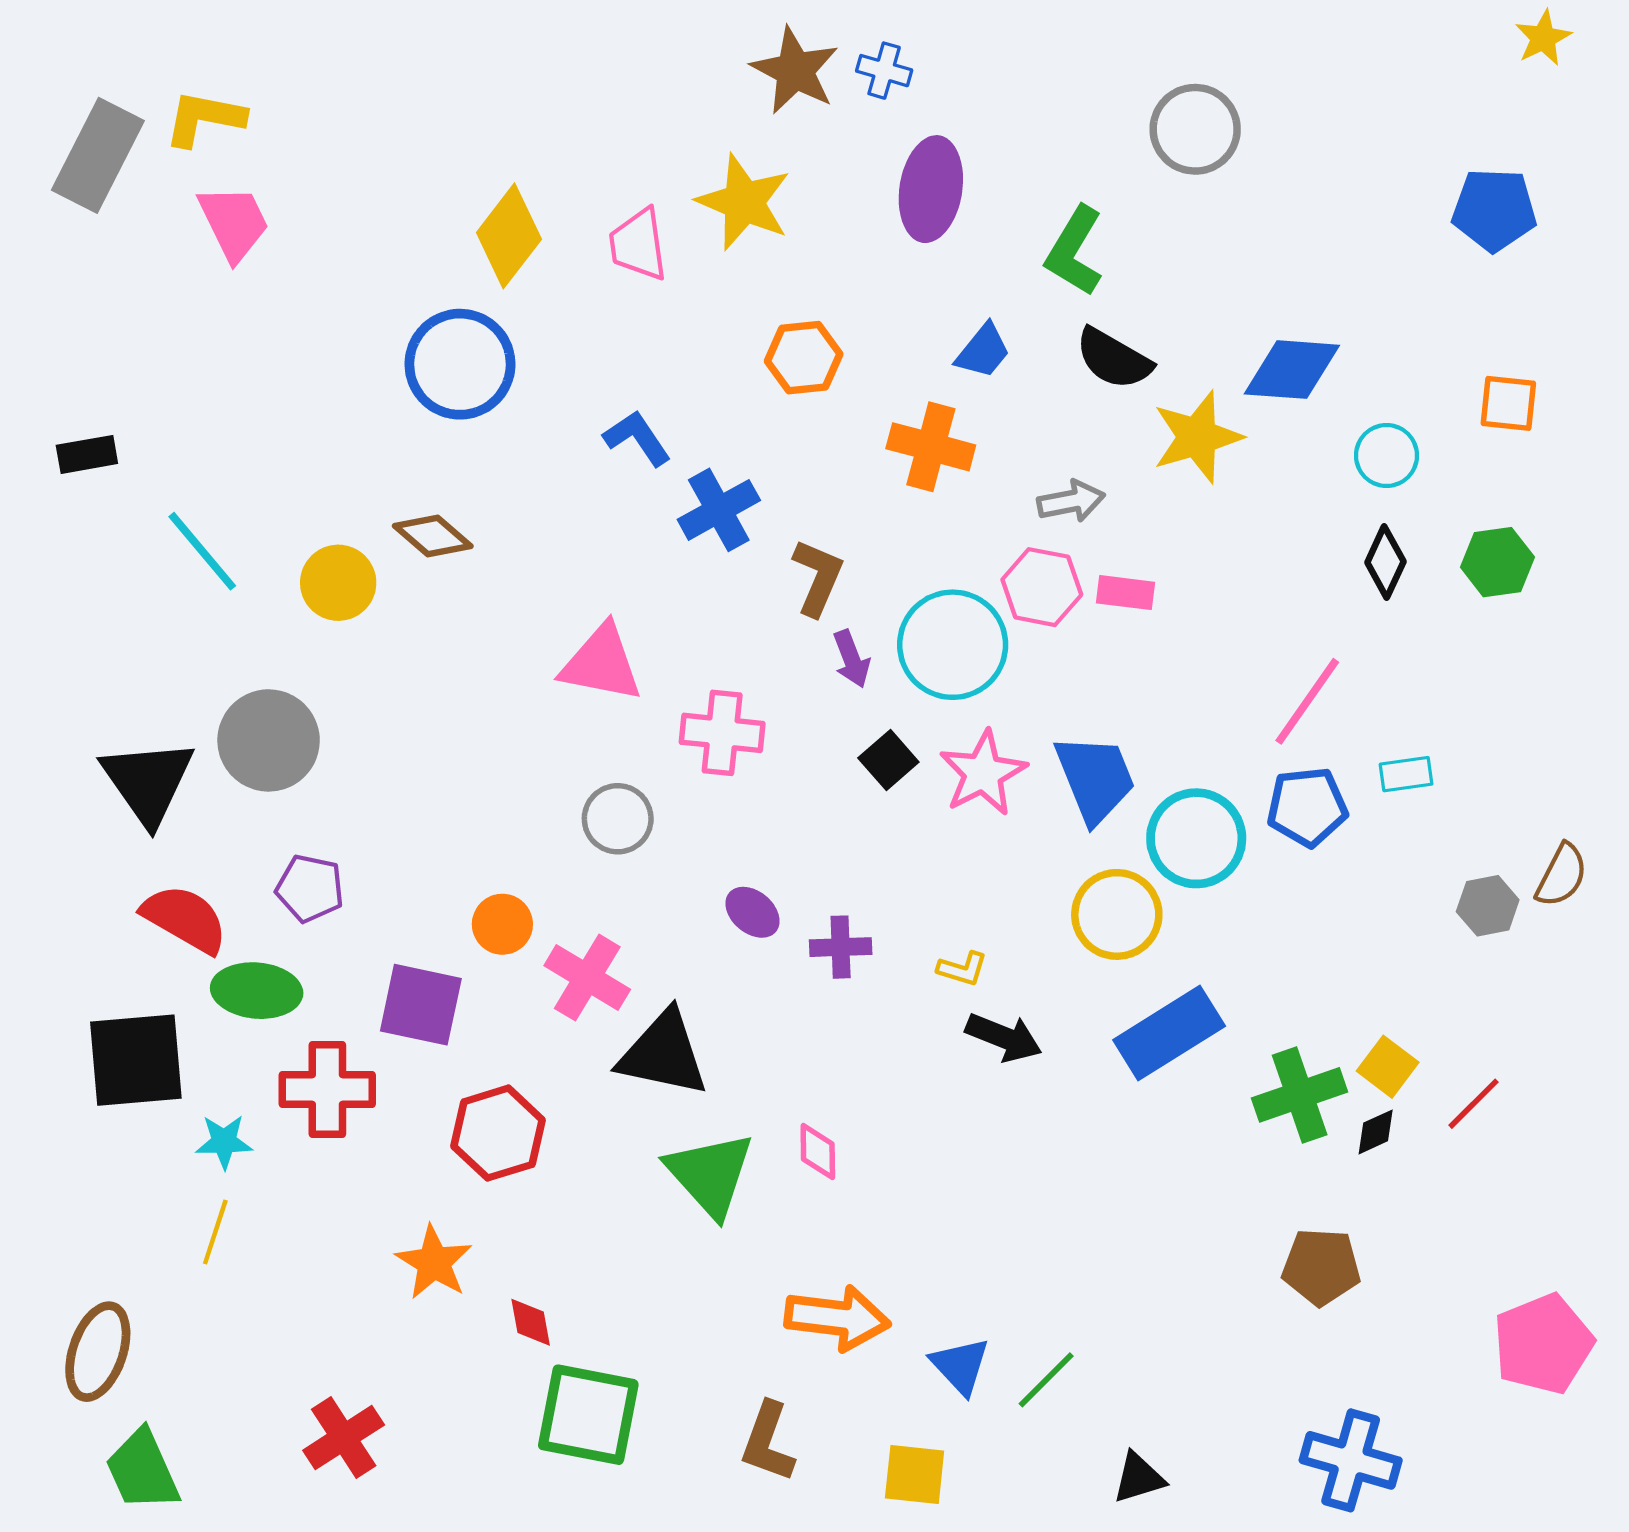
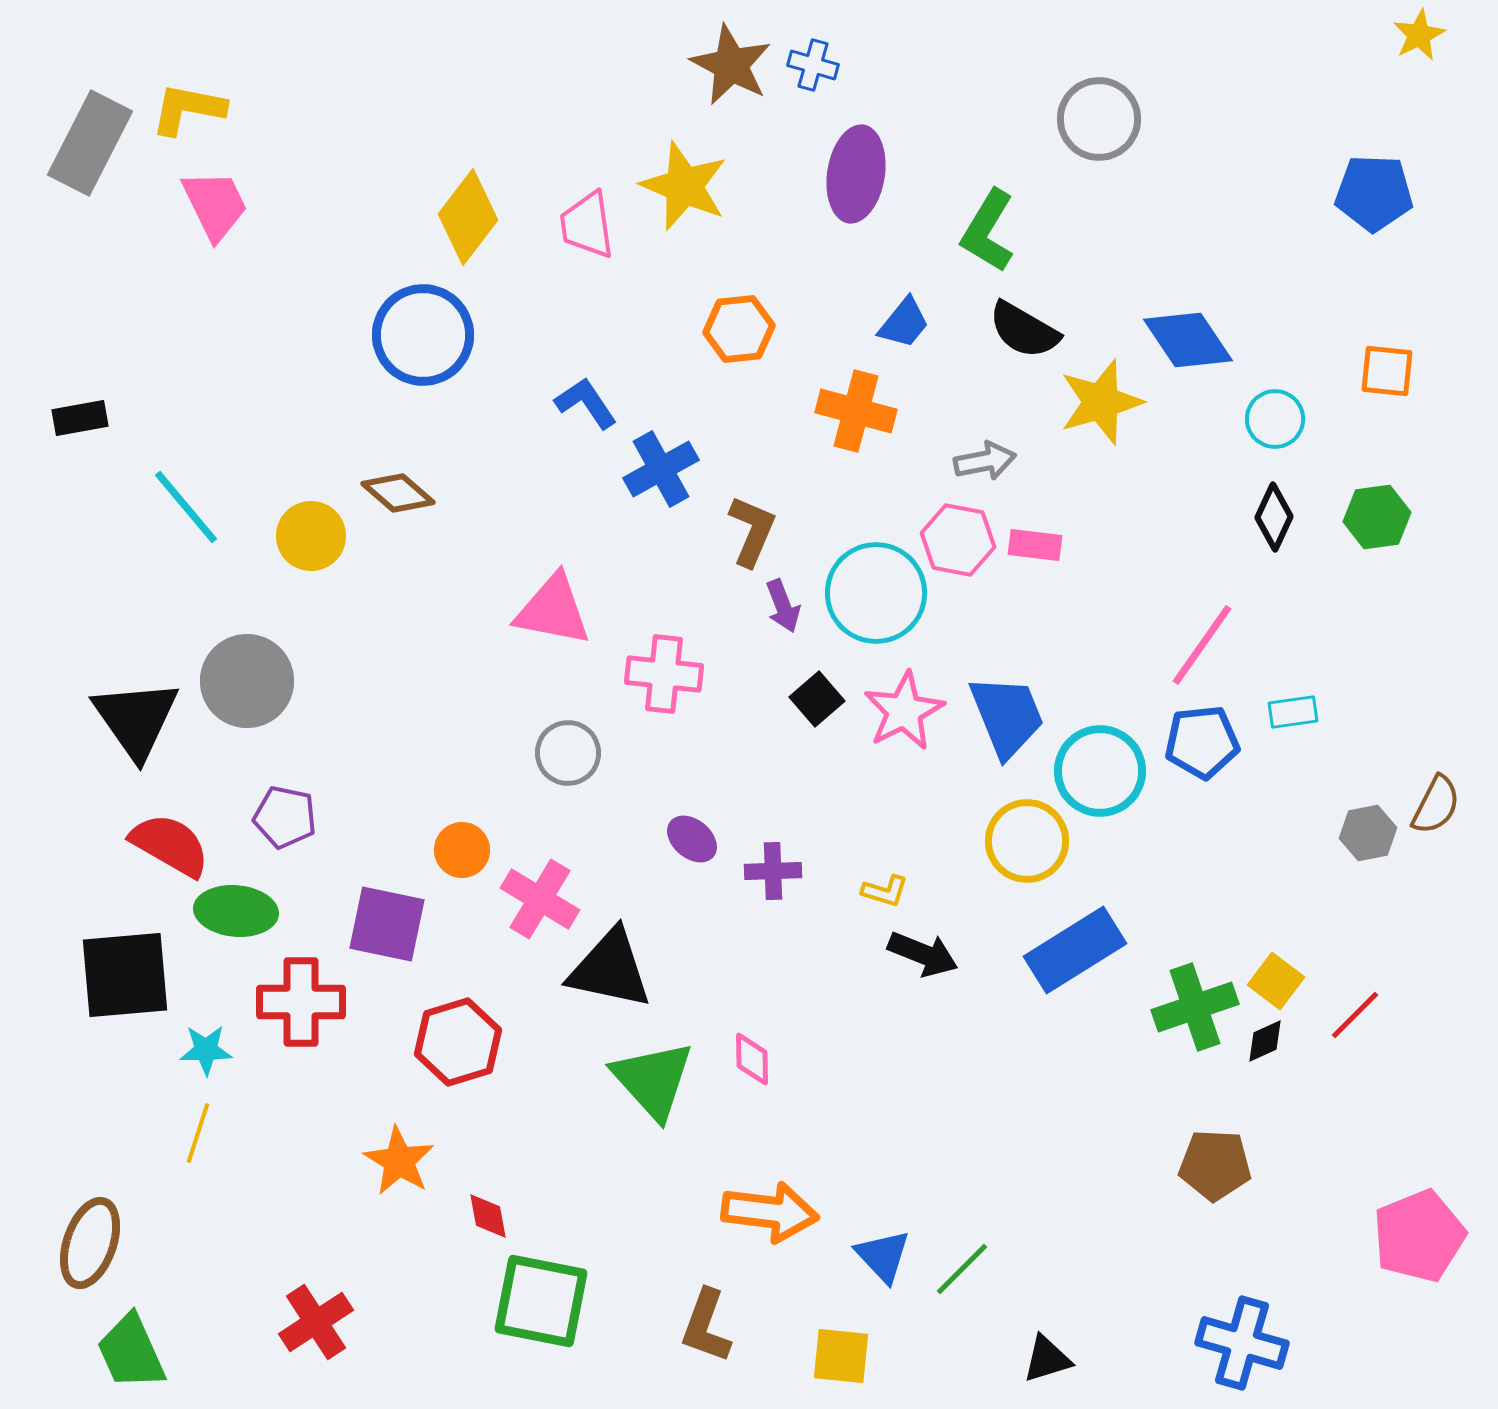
blue diamond: (1292, 370) -> (1188, 340), turned 52

